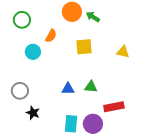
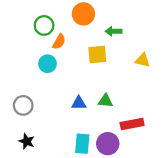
green arrow: (93, 17) -> (114, 31), moved, turned -32
green circle: (22, 20) -> (44, 25), moved
cyan circle: (33, 52) -> (48, 64), moved
black star: (33, 113) -> (27, 141), moved

